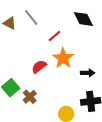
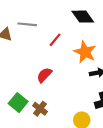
gray line: (31, 17) -> (27, 24), turned -36
orange star: (63, 58) -> (85, 52), moved

